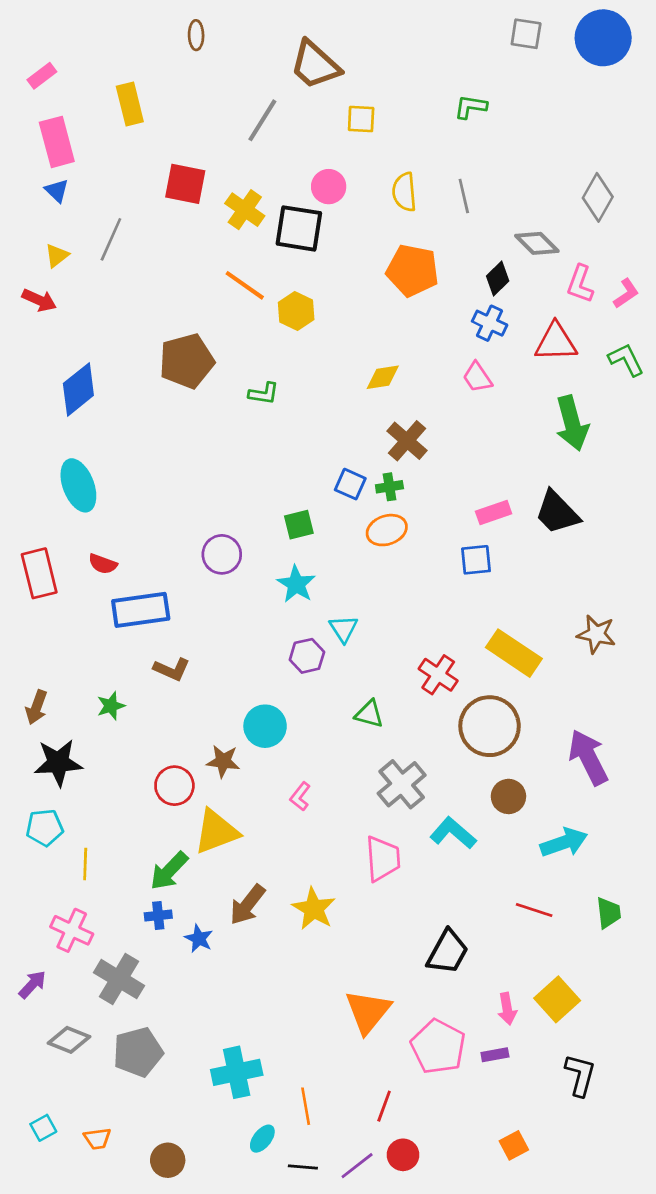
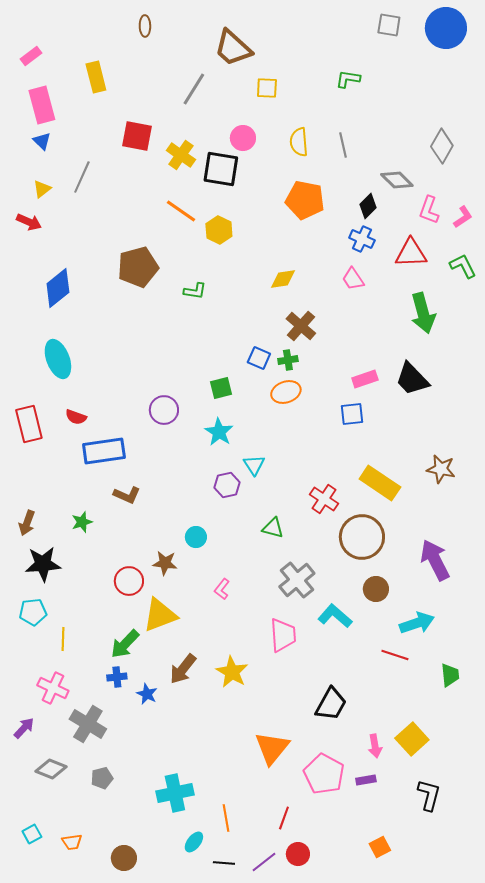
cyan circle: (265, 726) -> (196, 537), size x0.7
red line: (534, 910) -> (395, 655), moved
gray pentagon: (138, 1052) -> (102, 778), size x0.6

